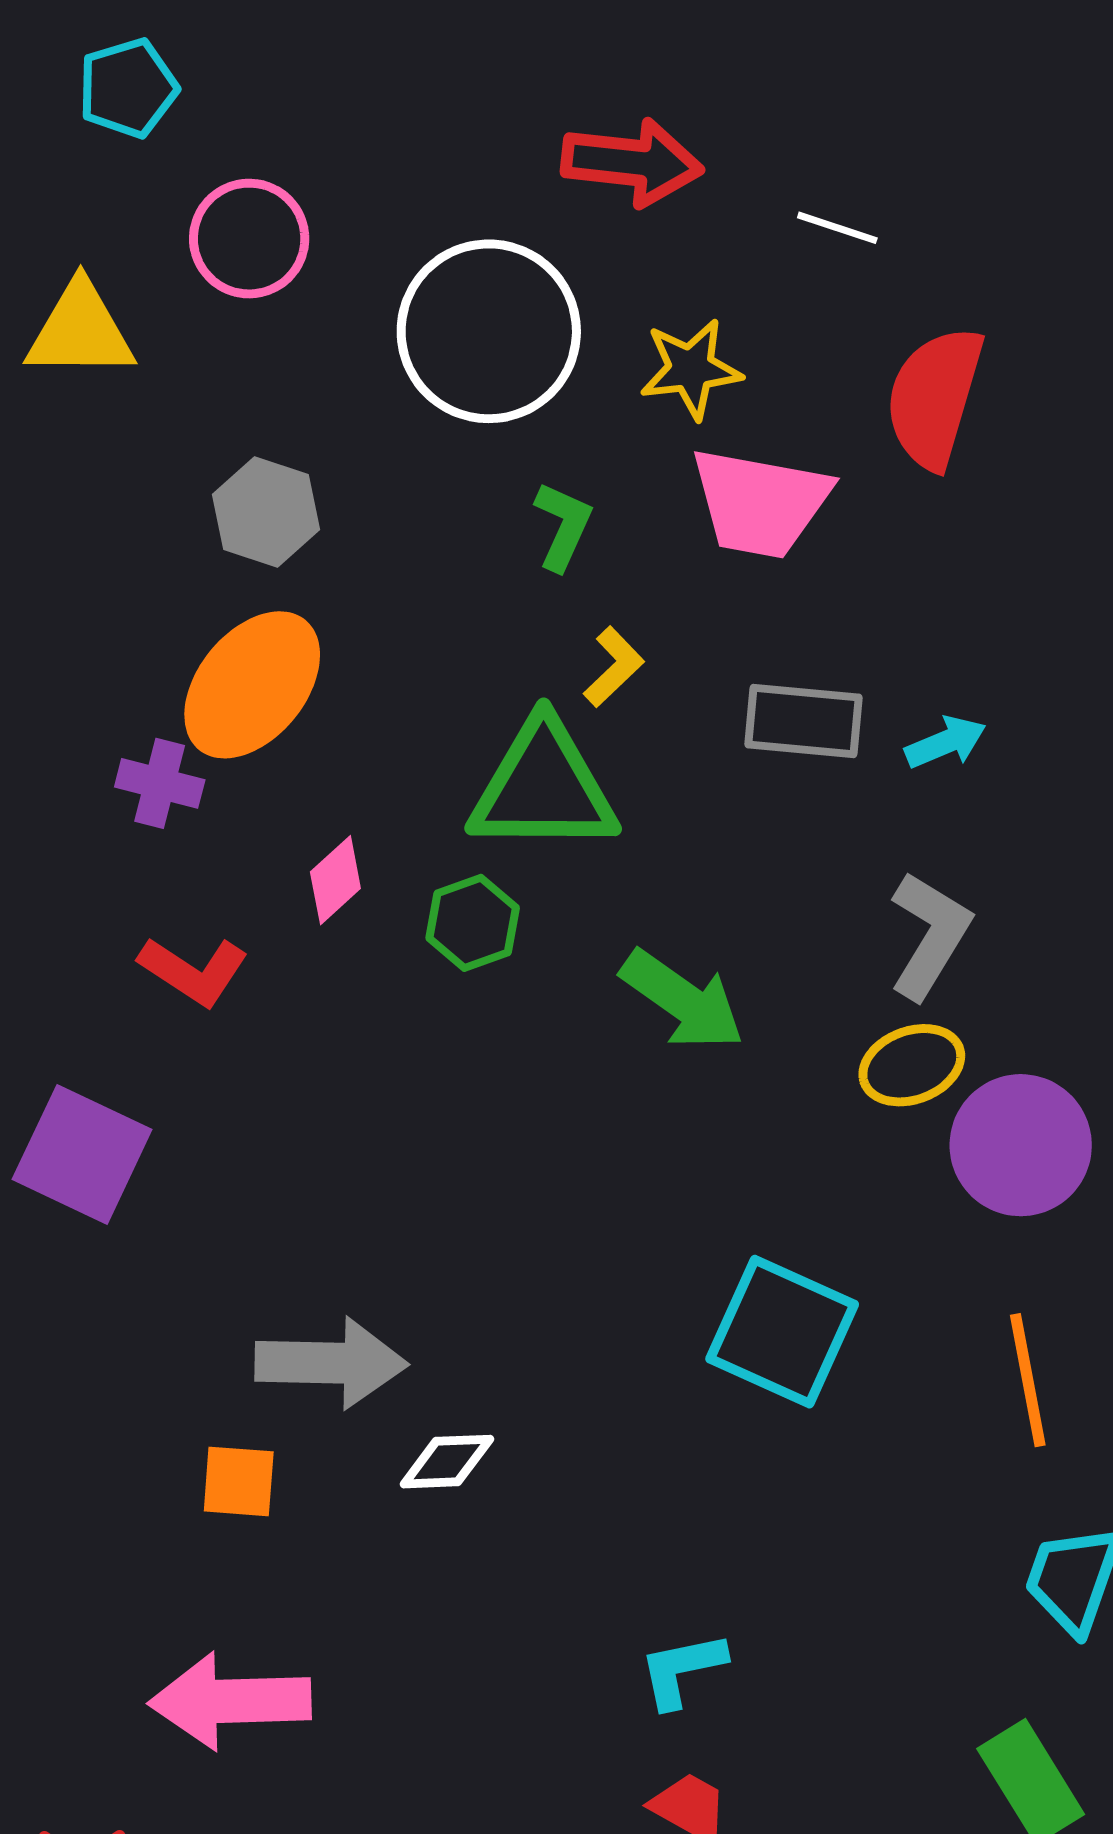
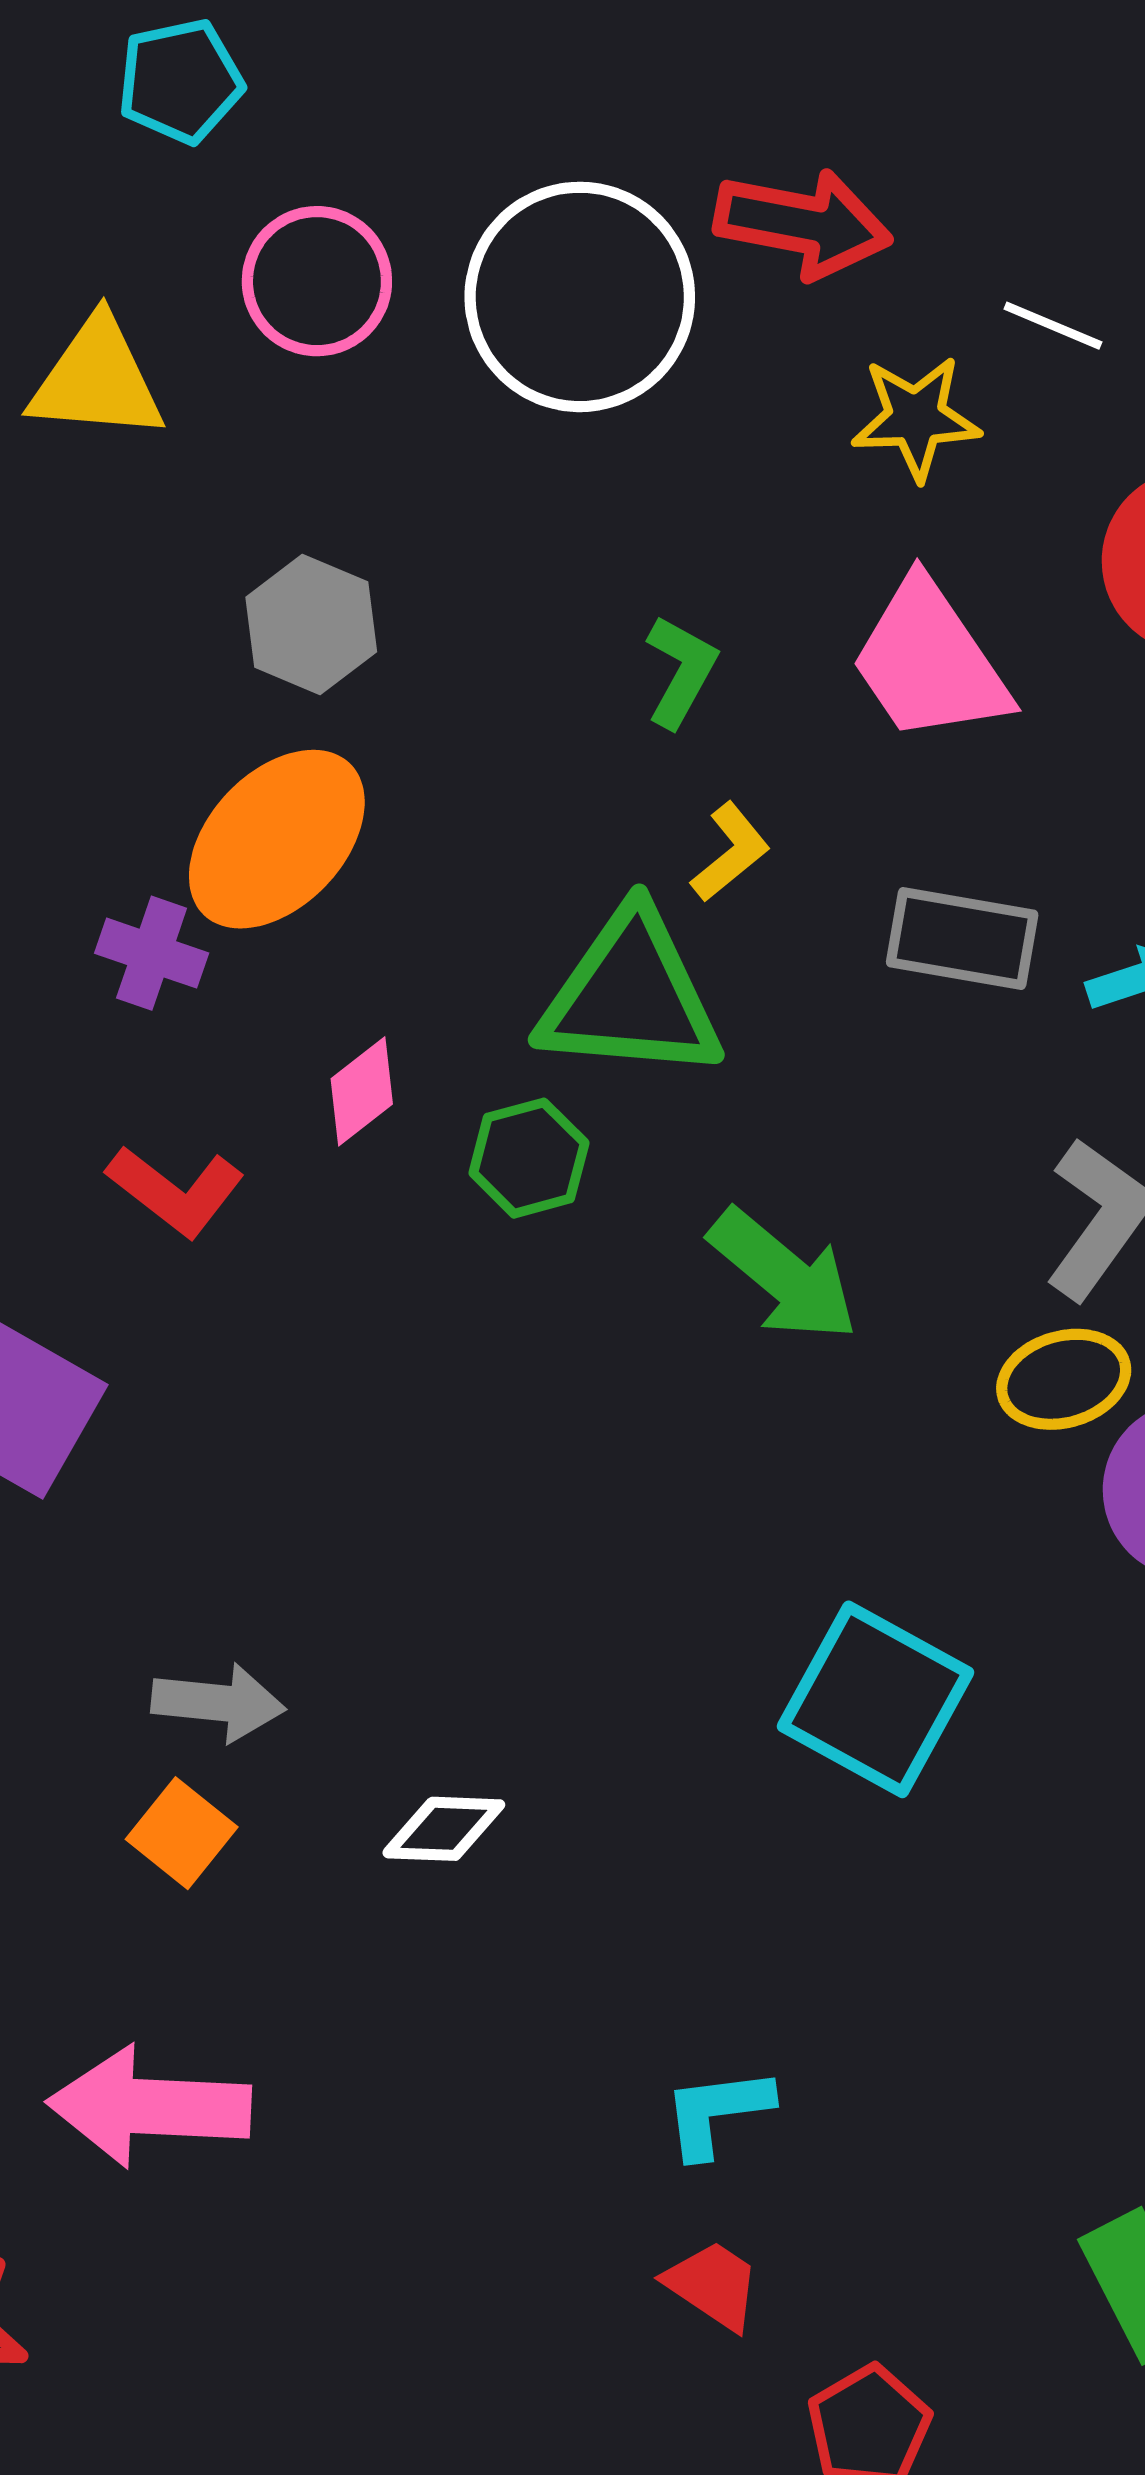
white circle: (489, 331) -> (580, 297), moved
yellow star: (691, 369) -> (916, 418), moved
pink trapezoid: (760, 503) -> (929, 662), turned 41
gray arrow: (331, 1363) -> (218, 1703), moved, size x0.7
orange square: (239, 1481) -> (182, 1833), turned 30

